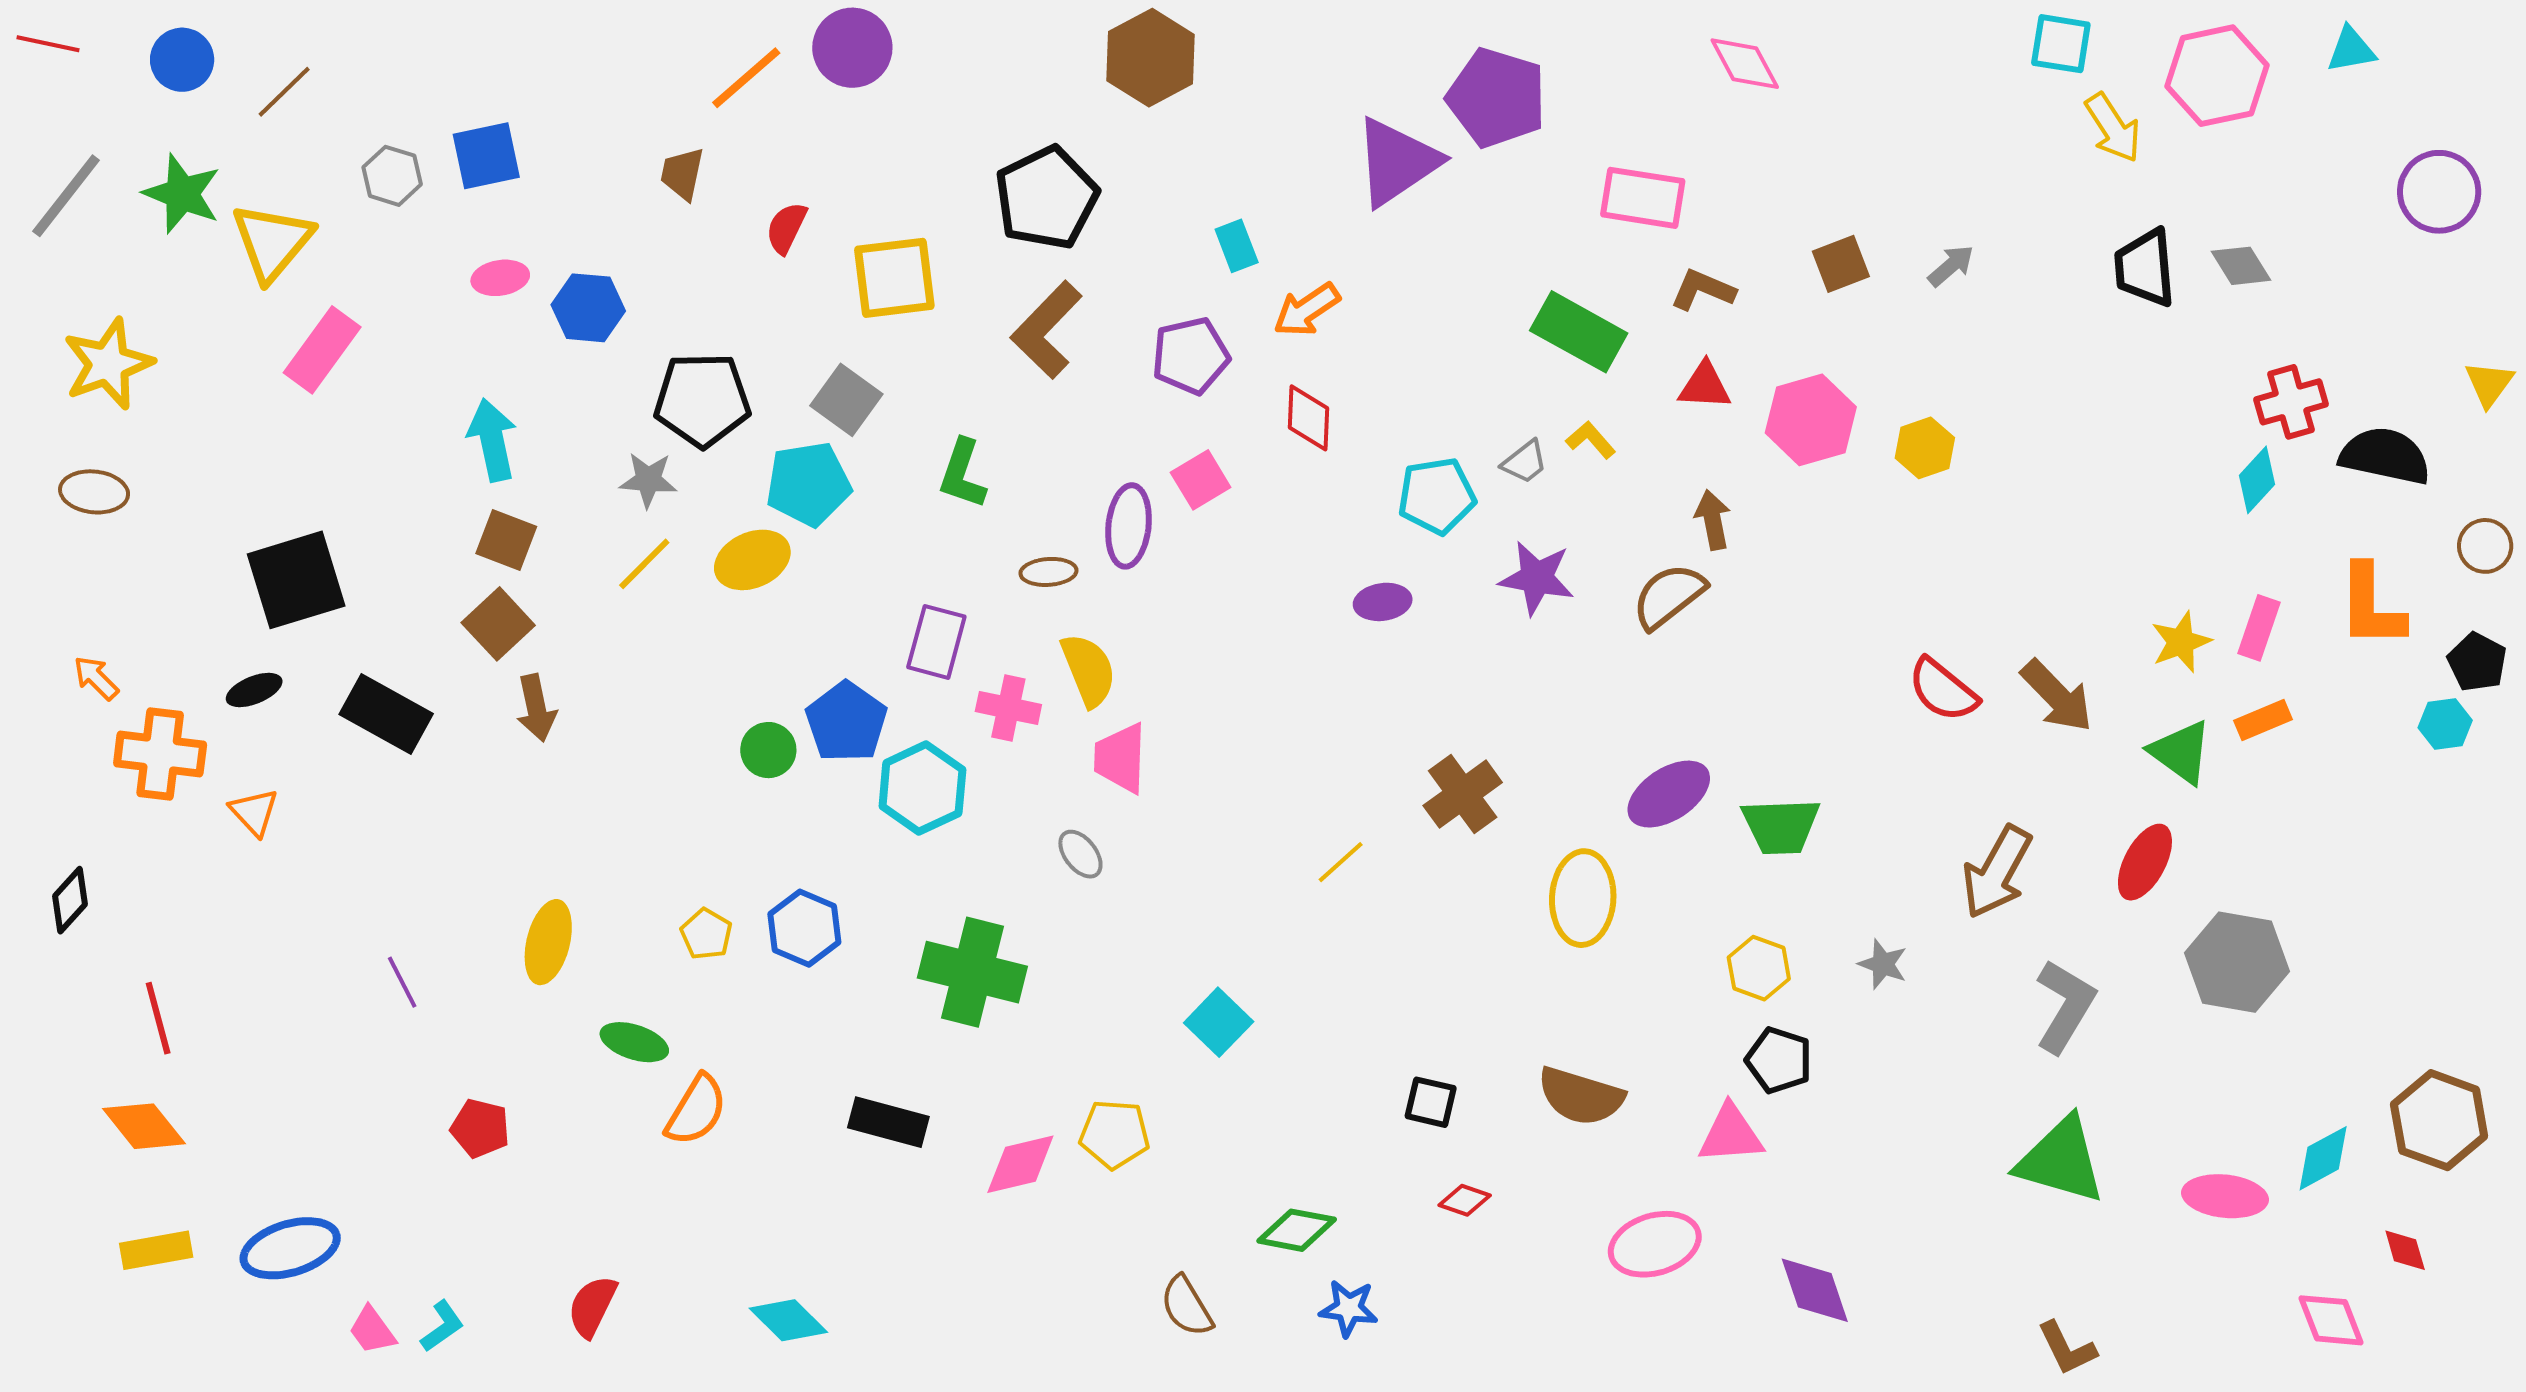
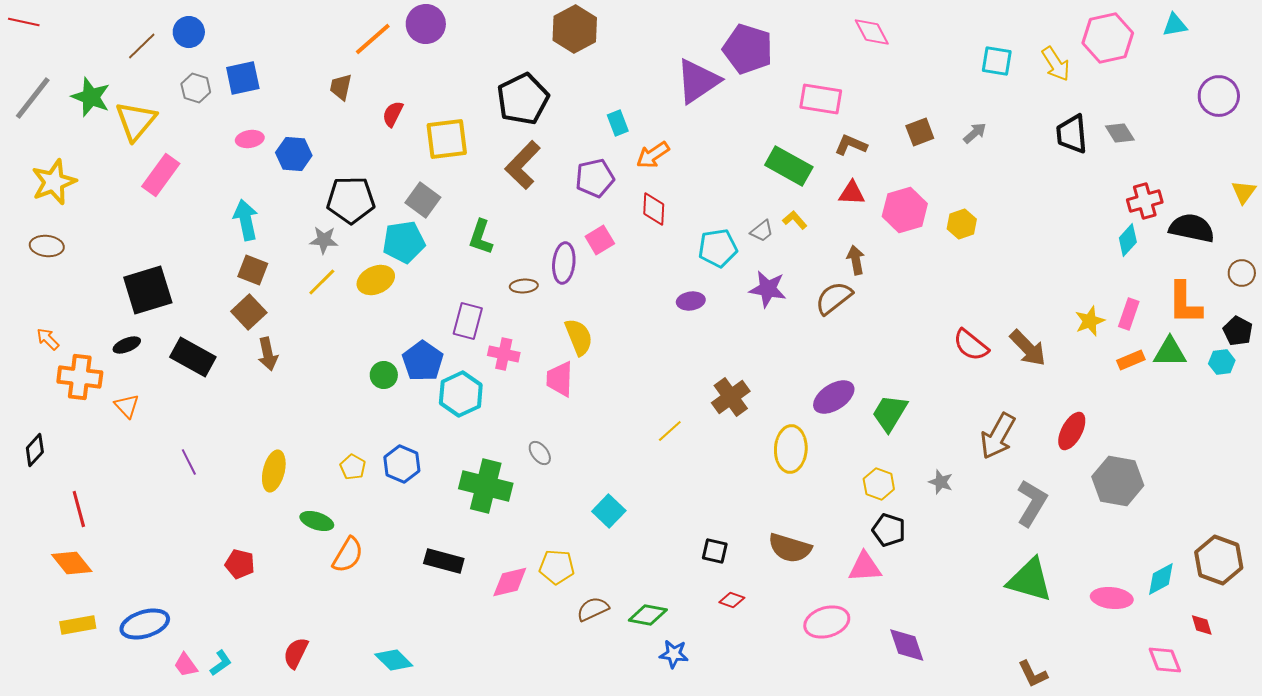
cyan square: (2061, 44) -> (997, 61), moved
blue circle: (182, 60) -> (189, 32), moved
yellow semicircle: (1088, 670) -> (579, 337), moved
green triangle: (2181, 752) -> (1170, 352), moved, turned -36
green trapezoid: (1781, 826) -> (890, 413), turned 123
gray ellipse: (1080, 854) -> (540, 453), moved
purple line: (402, 982) -> (189, 462), moved
brown semicircle: (1187, 1306) -> (593, 609), moved, turned 96

